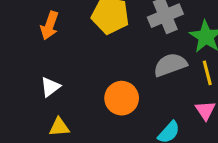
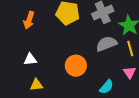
white triangle: (50, 87) -> (30, 59), turned 32

